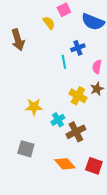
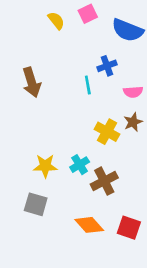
yellow semicircle: (49, 23) -> (56, 21), moved
brown arrow: (18, 40) -> (32, 82), moved
pink semicircle: (97, 67) -> (133, 92), turned -104
yellow star: (34, 107) -> (45, 166), moved

